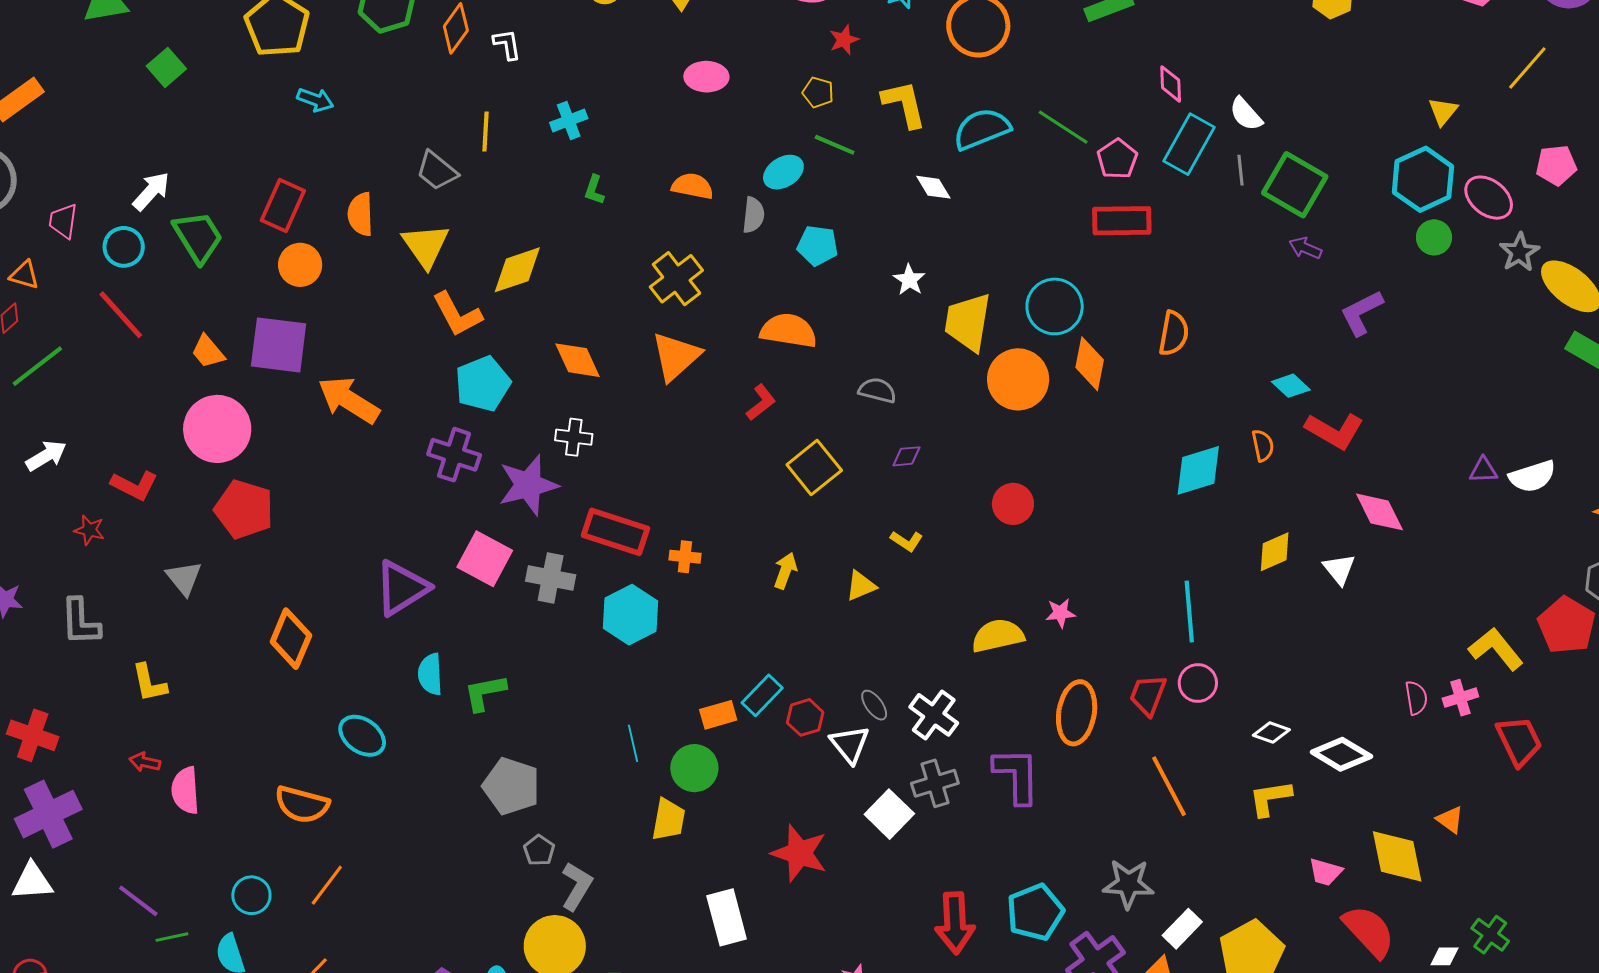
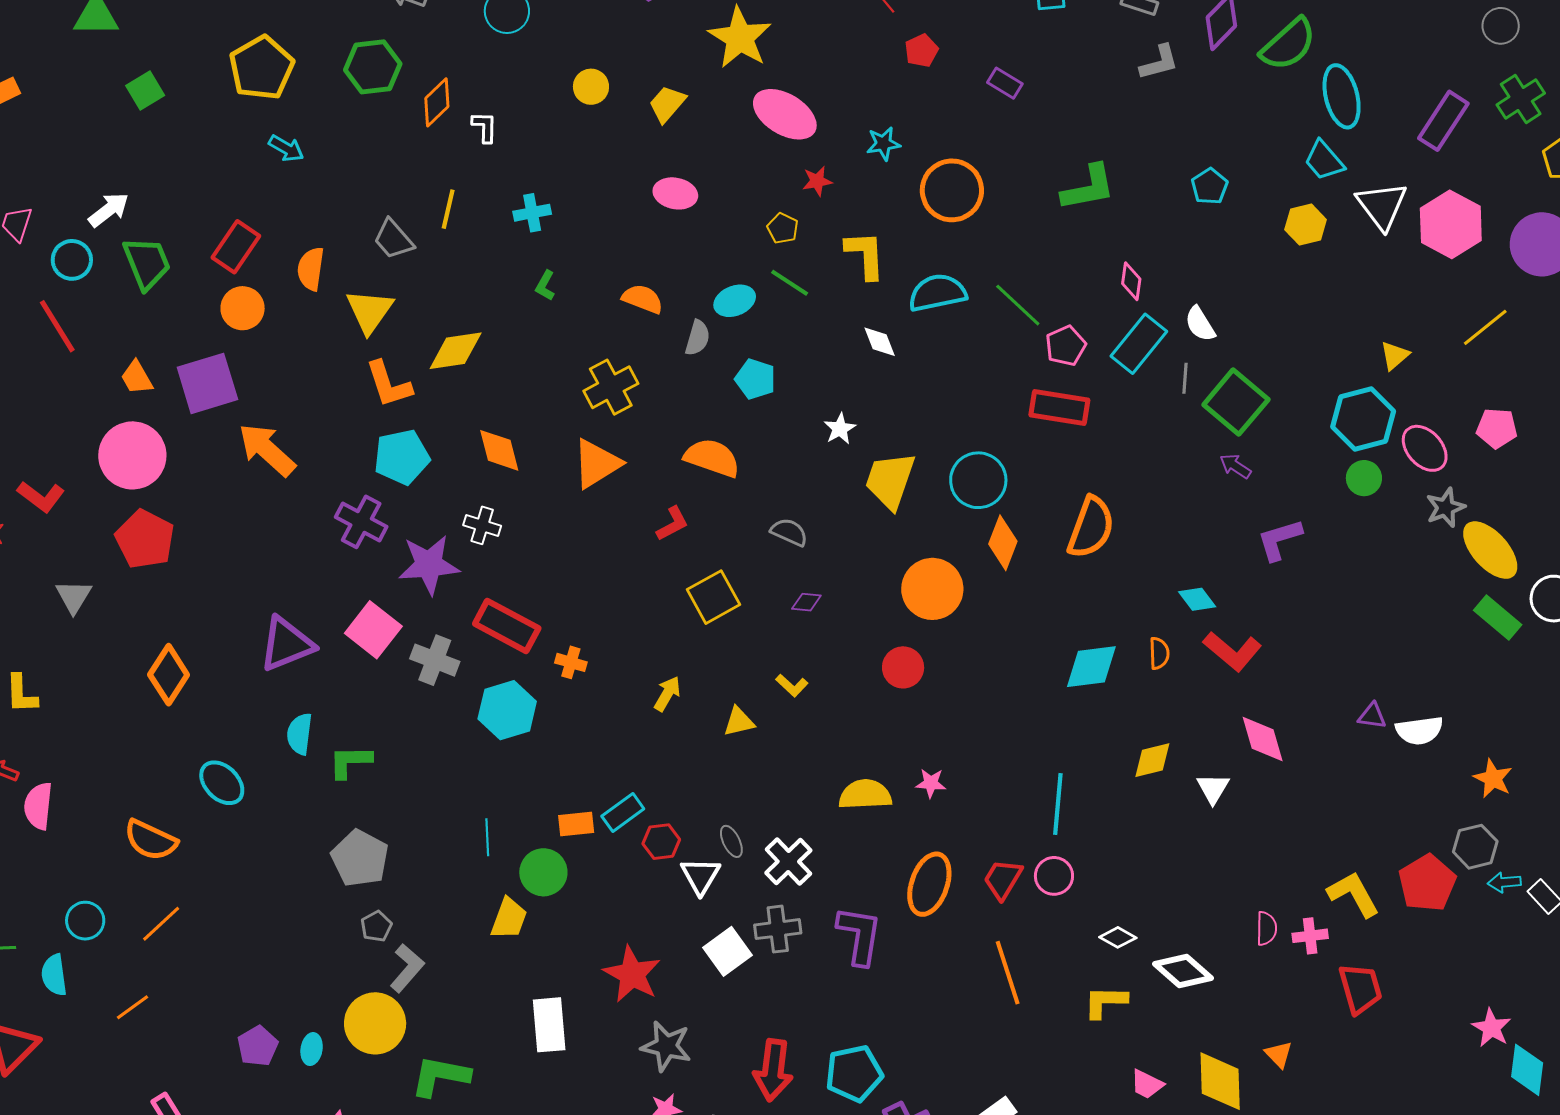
orange semicircle: (1174, 333) -> (1091, 527), size x1.4
purple square: (279, 345) -> (207, 383), turned -34
orange circle: (1018, 379) -> (932, 589), moved
gray star: (1128, 884) -> (666, 1046), moved

